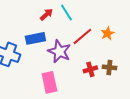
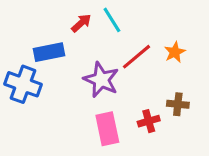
blue rectangle: (35, 38) -> (49, 52), moved
red cross: (90, 69) -> (149, 121), moved
pink rectangle: (49, 82) -> (107, 129), moved

